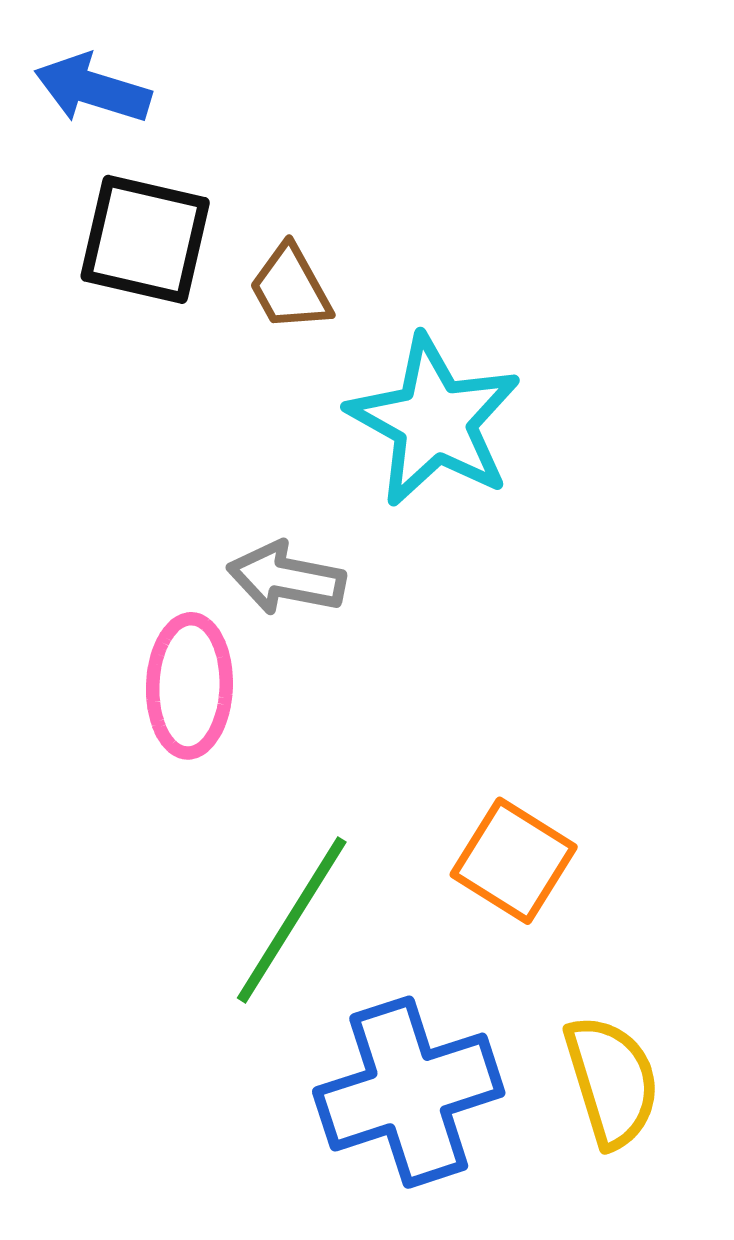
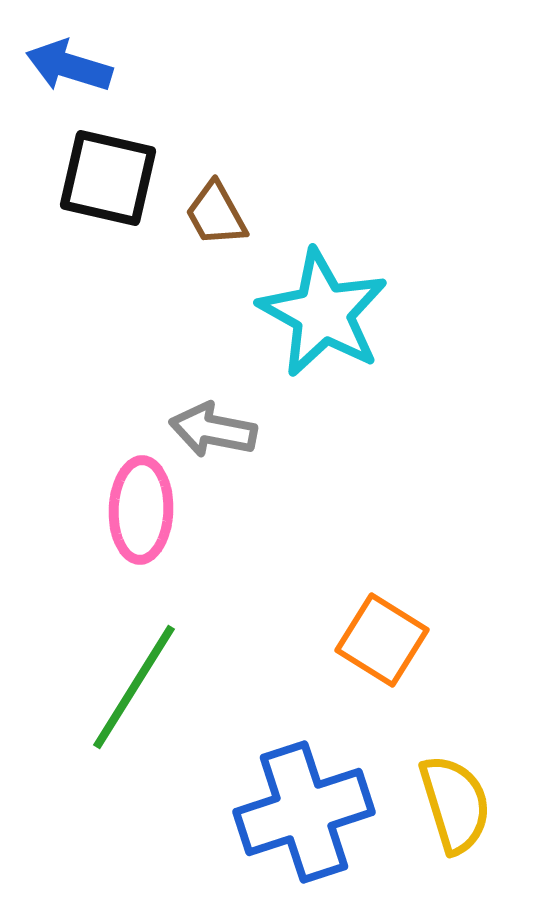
green line: (292, 920) -> (134, 687), moved

